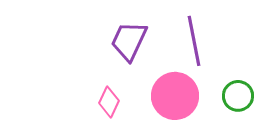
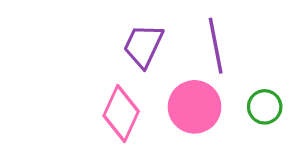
pink diamond: (109, 102) -> (121, 114), size x1.6

